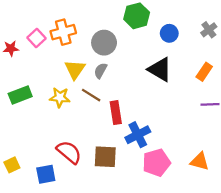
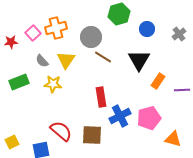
gray cross: (209, 30) -> (179, 34), moved
black triangle: (160, 69) -> (139, 60), turned 30
gray semicircle: (101, 71) -> (42, 61), moved, turned -72
orange rectangle: (204, 72) -> (158, 81), moved
brown line: (91, 95) -> (103, 57), moved
pink pentagon: (156, 163) -> (149, 118), moved

